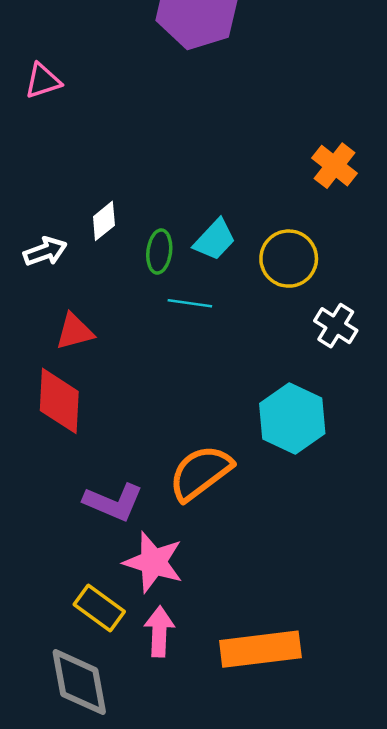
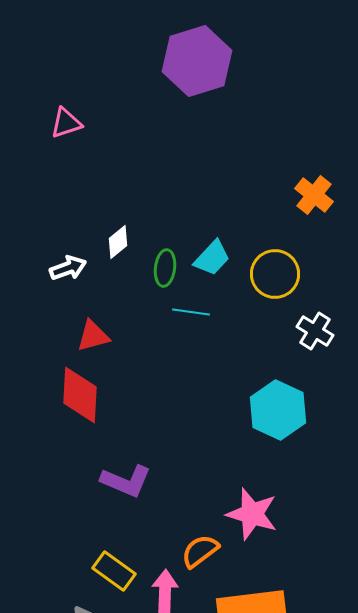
orange semicircle: (200, 473) -> (200, 551), moved, size x0.7
pink star: (153, 562) -> (252, 514), moved

